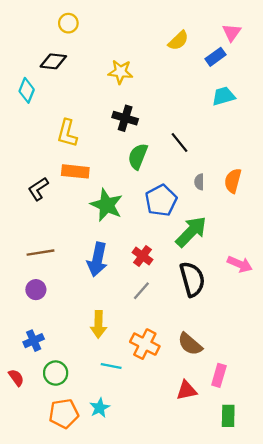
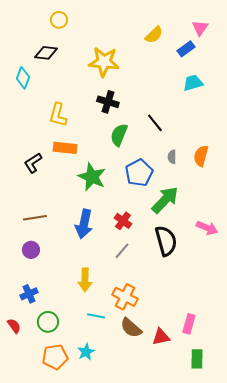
yellow star: (120, 72) -> (104, 62), size x1.4
brown semicircle: (190, 344) -> (131, 328), moved

